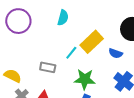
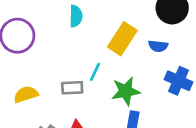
cyan line: (71, 53) -> (95, 72), moved
yellow semicircle: (13, 76) -> (26, 94), moved, turned -30

